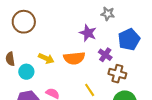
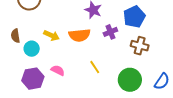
purple cross: (105, 55) -> (110, 32), turned 32
brown cross: (117, 74) -> (140, 46), moved

